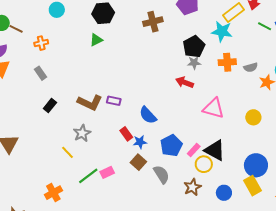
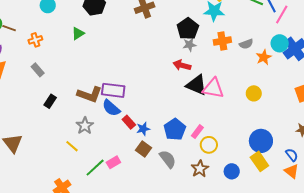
green triangle: (96, 40) -> (78, 33), moved
purple rectangle: (114, 101) -> (113, 90), size x1.6
blue semicircle: (148, 115) -> (111, 108), moved
black triangle: (215, 150) -> (196, 85), moved

